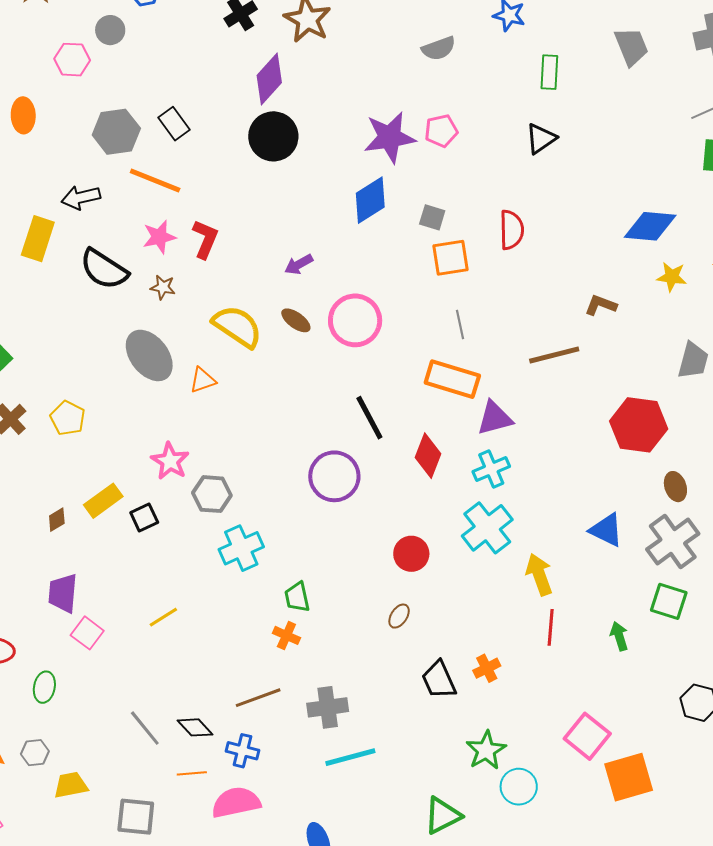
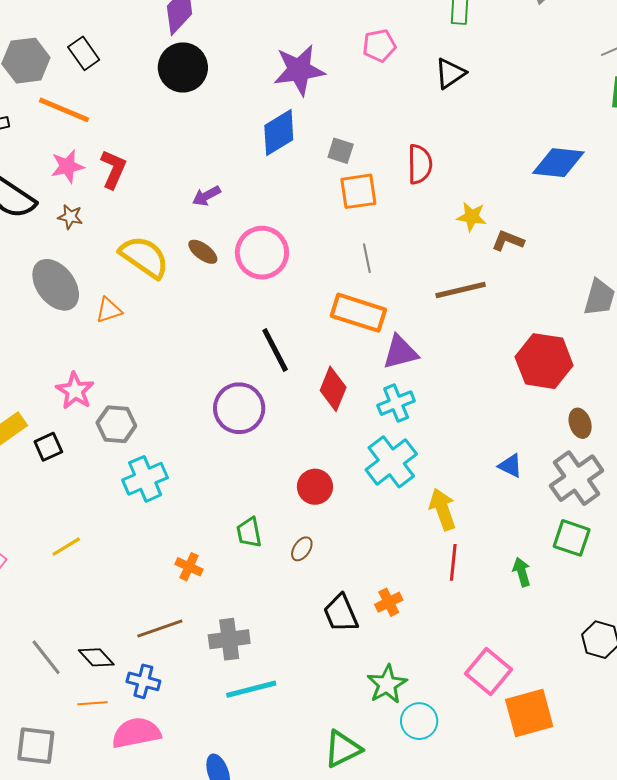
pink pentagon: (441, 131) -> (379, 46), moved
yellow star: (672, 277) -> (472, 217), moved
blue triangle: (606, 530) -> (510, 466), size x0.7
green trapezoid: (297, 597) -> (249, 532), moved

